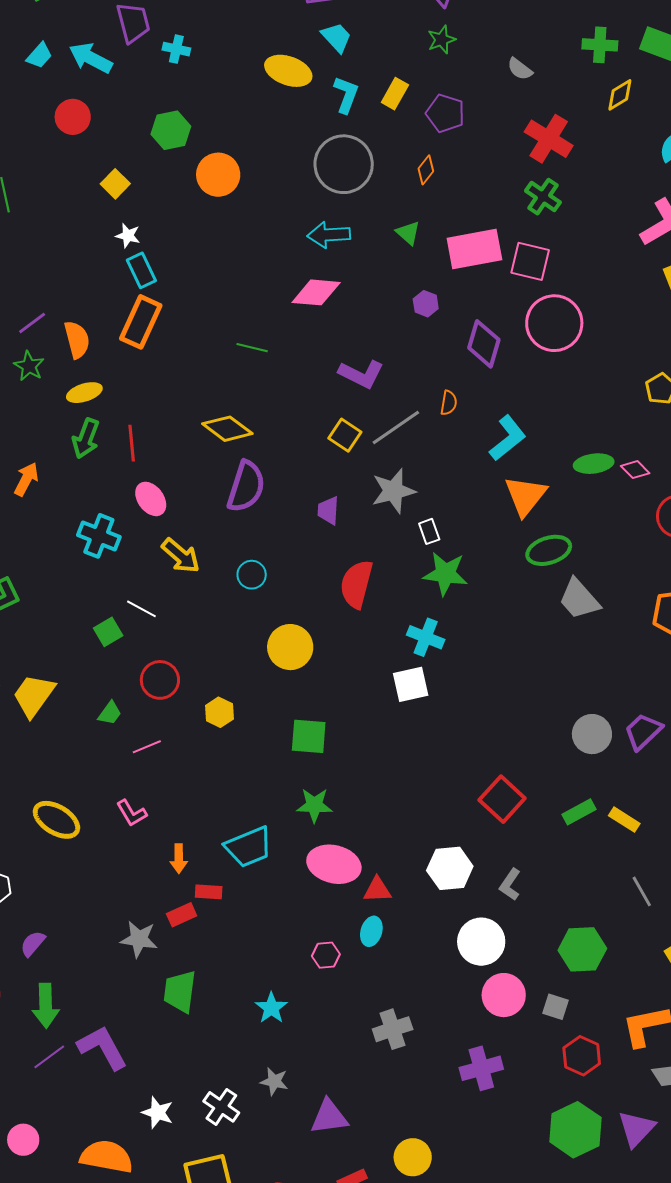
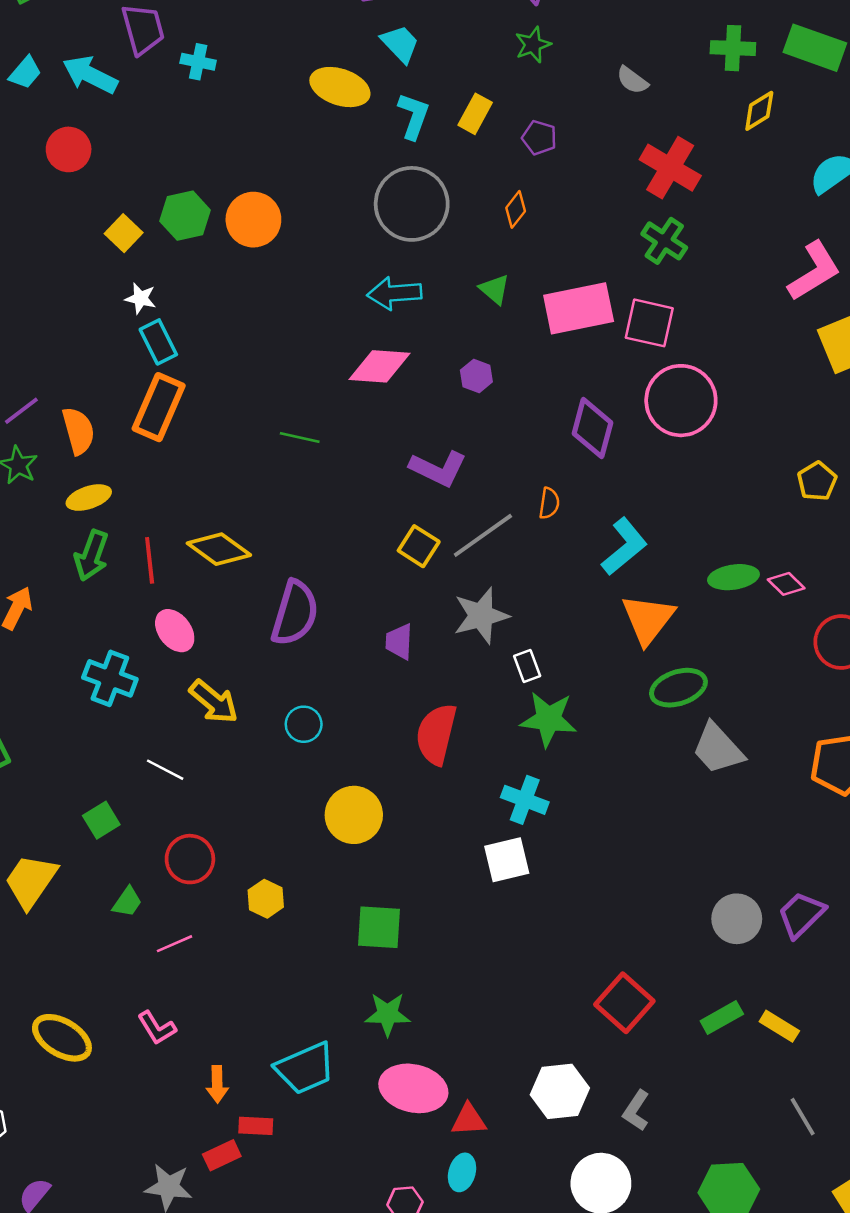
purple pentagon: (445, 113) -> (539, 138), size x0.7
green hexagon: (171, 130) -> (185, 216), moved
purple hexagon: (426, 304) -> (476, 376), moved
yellow diamond: (227, 429) -> (219, 549), moved
green square: (108, 632) -> (101, 820), moved

